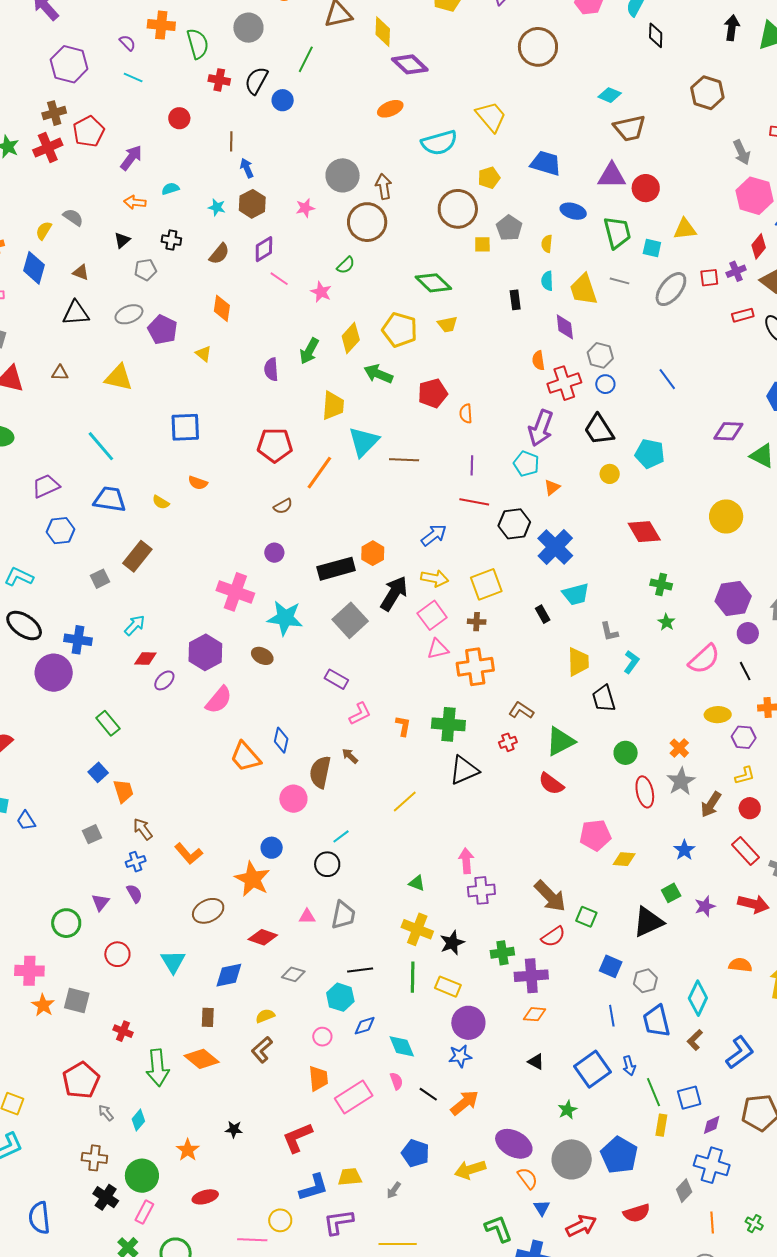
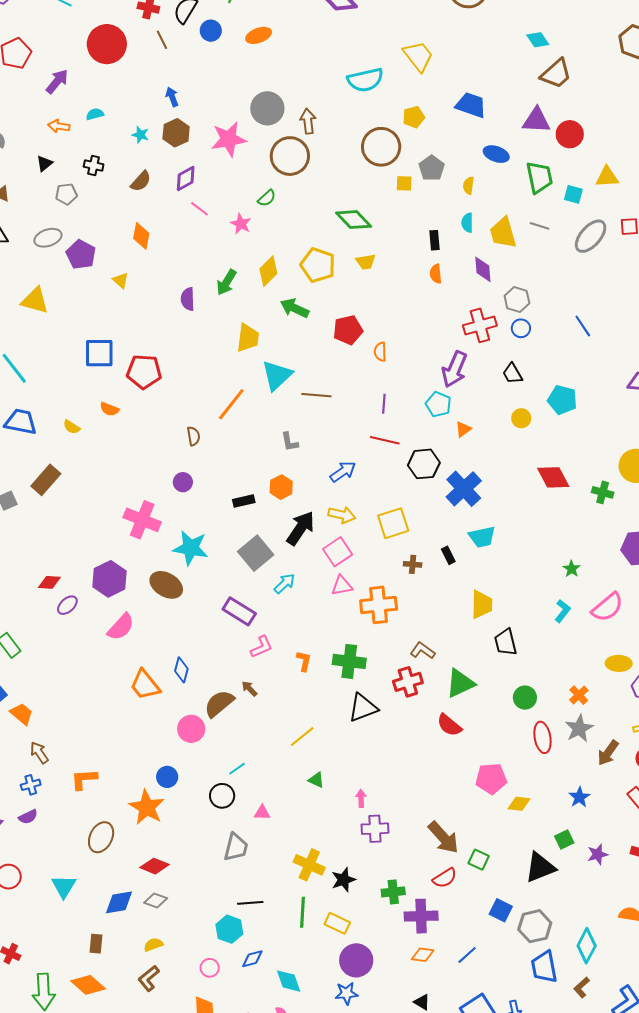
cyan diamond: (610, 95) -> (538, 40), turned 30
orange ellipse: (390, 109) -> (259, 35), moved
red circle: (179, 118) -> (107, 44), size x1.8
brown trapezoid: (629, 128) -> (556, 74), turned -32
brown line: (231, 141) -> (162, 40), moved, turned -30
pink star: (305, 208) -> (229, 139), size x1.8
orange semicircle: (538, 360) -> (436, 274), moved
black trapezoid: (599, 430) -> (512, 374), size x0.7
red pentagon: (275, 445) -> (144, 372), moved
brown semicircle: (283, 506) -> (193, 436), turned -72
black rectangle: (336, 569) -> (244, 501), size x0.6
green cross: (661, 584) -> (603, 492), moved
brown cross: (477, 622) -> (413, 564), moved
cyan arrow: (135, 625) -> (285, 584), moved
gray L-shape: (609, 632) -> (290, 442), moved
brown ellipse: (262, 656) -> (166, 585), size x1.5
cyan L-shape: (631, 662) -> (563, 611), moved
purple rectangle: (336, 679) -> (239, 611), size x1.4
red cross: (508, 742) -> (408, 682), size x1.6
brown semicircle: (320, 772) -> (219, 703), turned 36
orange trapezoid: (123, 791) -> (22, 714), turned -35
orange L-shape: (189, 854) -> (84, 779), turned 124
pink arrow: (466, 861) -> (361, 798), size x0.7
green triangle: (417, 883) -> (316, 780), moved
purple semicircle: (134, 894) -> (28, 817), turned 90
brown ellipse: (208, 911) -> (101, 837), turned -40
pink triangle: (307, 917) -> (262, 813), moved
gray diamond: (293, 974) -> (156, 901), moved
gray hexagon: (645, 981) -> (535, 926), size x1.4
blue line: (612, 1016) -> (467, 955), moved, turned 55

